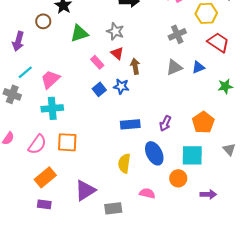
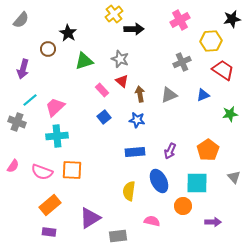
gray triangle: (174, 67) -> (169, 95), moved
blue star: (121, 86) -> (137, 120), moved
pink semicircle: (37, 144) -> (42, 172), turned 75

